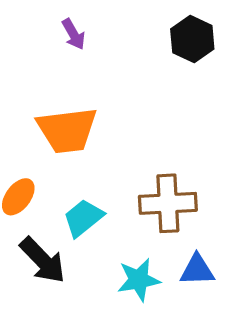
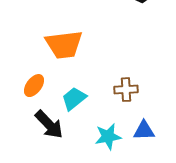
brown cross: (168, 203) -> (126, 90), size x0.7

